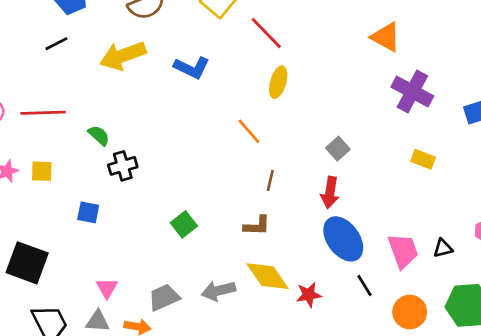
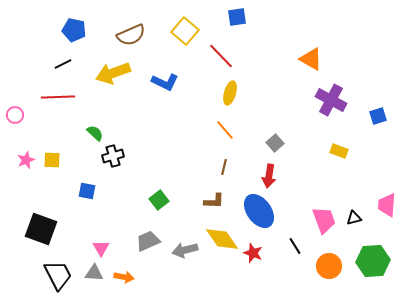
red line: (43, 113) -> (58, 97), moved
orange line: (249, 131) -> (225, 130), moved
blue ellipse: (343, 239) -> (259, 211), moved
red star: (309, 295) -> (253, 253), turned 30
gray trapezoid: (164, 297) -> (148, 241), moved

